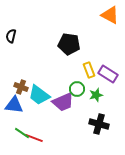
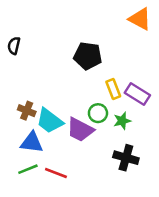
purple trapezoid: (63, 102) -> (80, 130), turned 50
blue triangle: (14, 105) -> (32, 142), moved
green line: (22, 133) -> (28, 169), turned -56
red line: (34, 138) -> (56, 173), moved

